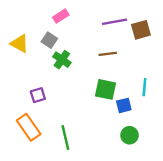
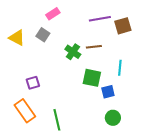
green cross: (62, 60) -> (73, 52), moved
cyan line: (144, 87) -> (120, 68), moved

